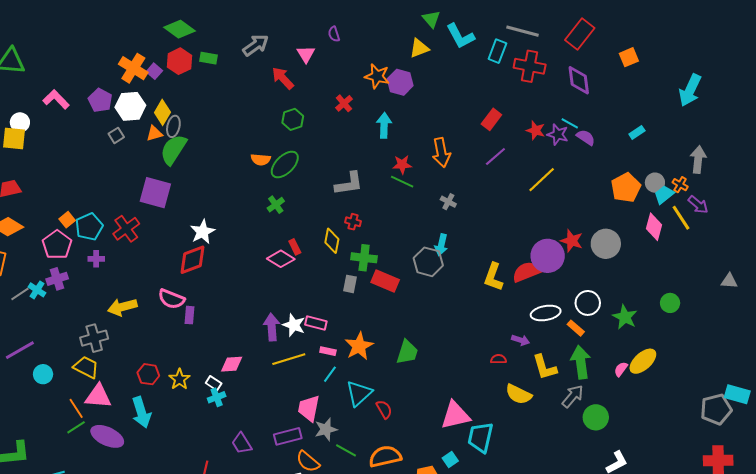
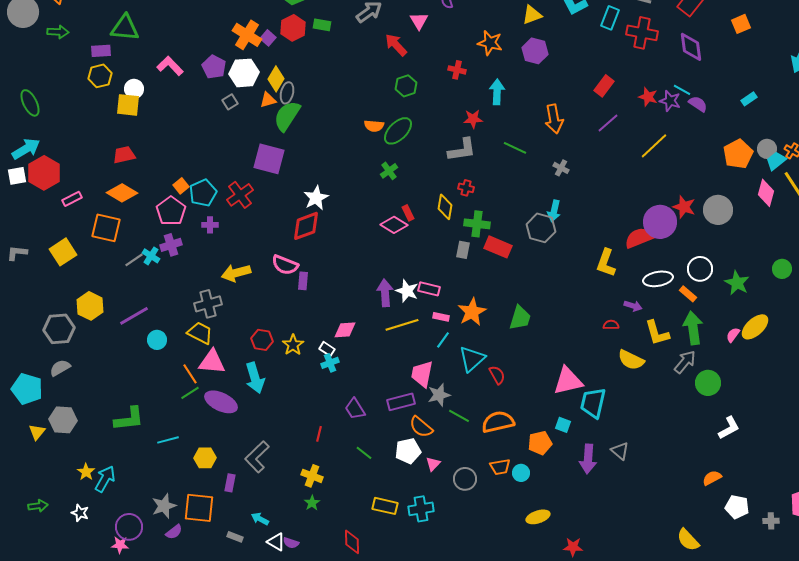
purple hexagon: (400, 82) -> (535, 51), moved
red cross: (344, 103) -> (457, 70), turned -36
red star: (402, 165) -> (473, 119), moved
yellow L-shape: (493, 277) -> (606, 263), moved
cyan square: (450, 459) -> (563, 425), turned -35

